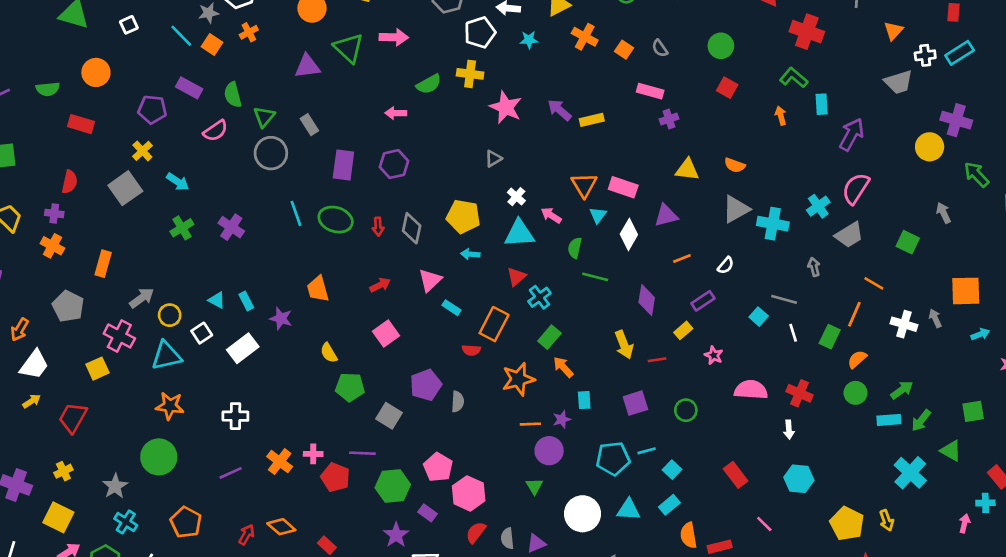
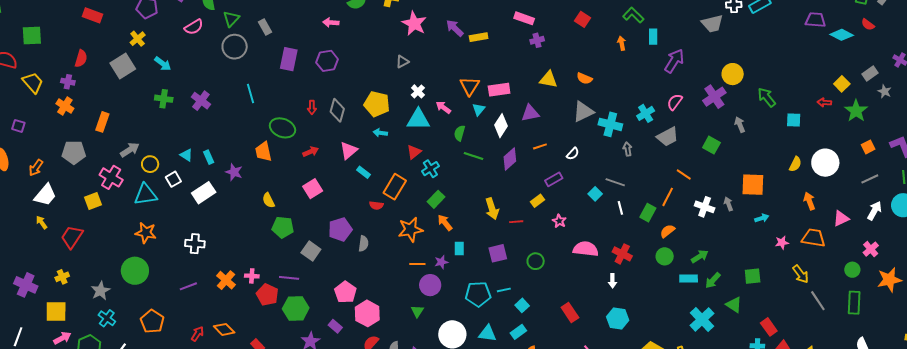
purple cross: (956, 120) -> (714, 97), moved, turned 35
pink rectangle: (623, 187) -> (499, 90), turned -30
pink semicircle: (856, 189) -> (675, 102), size x0.7
green ellipse: (336, 220) -> (282, 128), moved
green cross: (182, 228) -> (164, 99), turned 36
gray arrow: (814, 267) -> (627, 149), moved
purple diamond: (647, 300) -> (510, 159), moved, turned 35
gray pentagon: (68, 306) -> (74, 152), turned -30
yellow arrow: (32, 401) -> (42, 222), turned -96
green hexagon: (393, 486) -> (296, 308), moved
yellow square: (58, 517) -> (56, 311), turned -30

